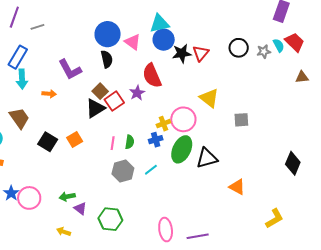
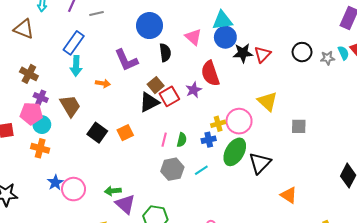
blue circle: (108, 34) -> (149, 26), moved
black triangle: (207, 158) -> (260, 163), turned -35
purple triangle: (80, 208) -> (125, 204), size x1.5

